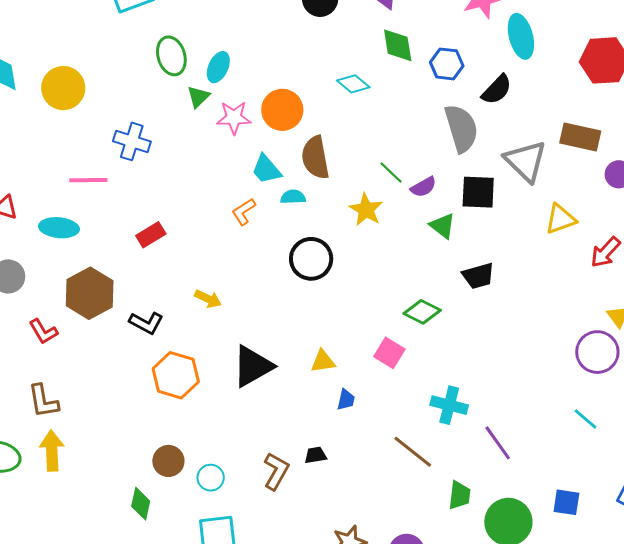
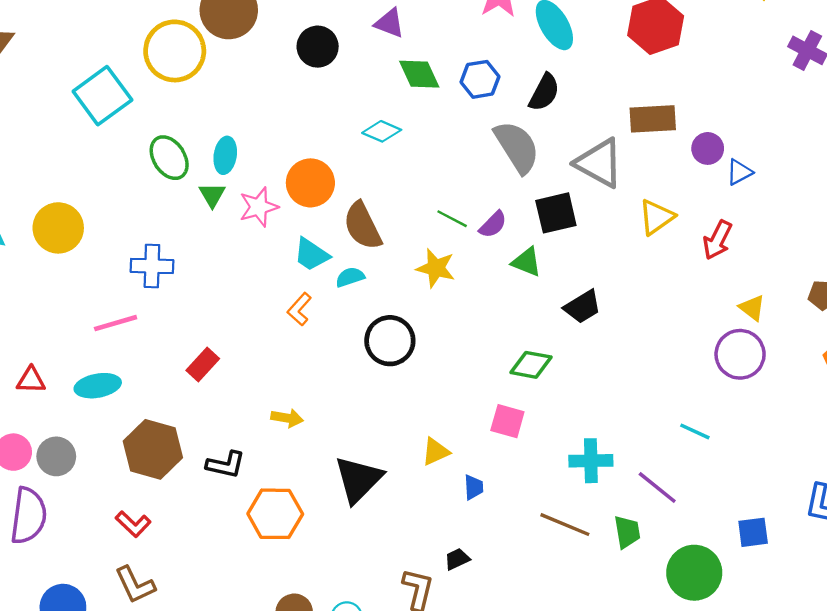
red L-shape: (43, 332) -> (133, 524), moved
cyan line: (586, 419) -> (695, 431), moved
green trapezoid: (459, 495) -> (627, 532), moved

